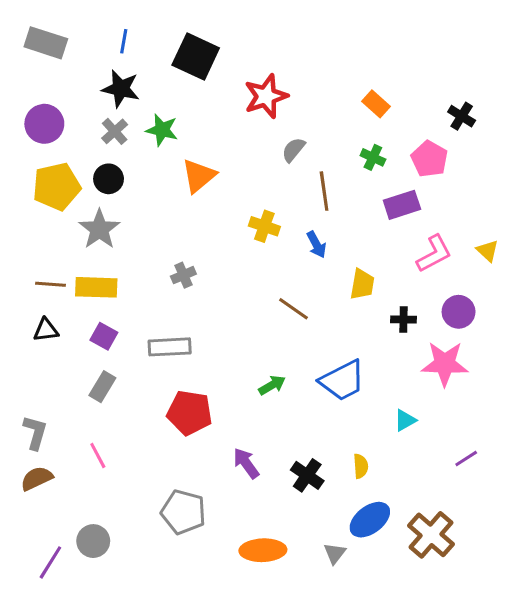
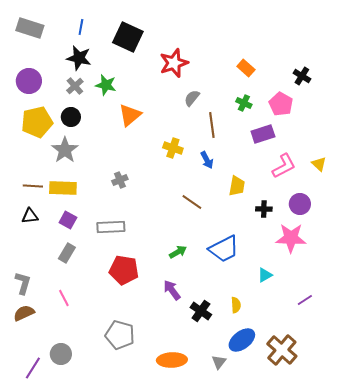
purple arrow: (246, 463) -> (172, 290), moved

